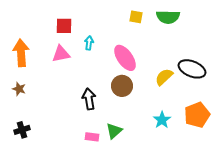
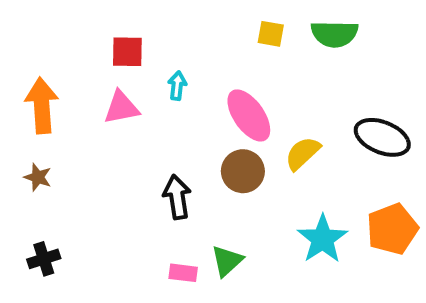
yellow semicircle: (164, 77) -> (303, 153), moved
cyan star: (162, 120) -> (323, 239), size x1.4

